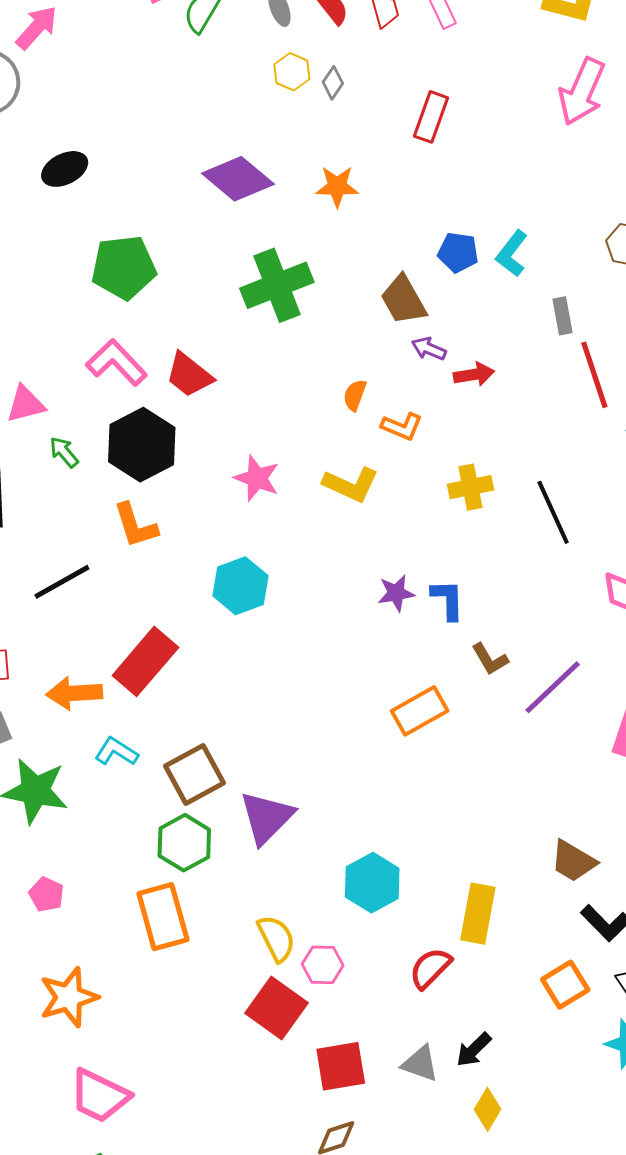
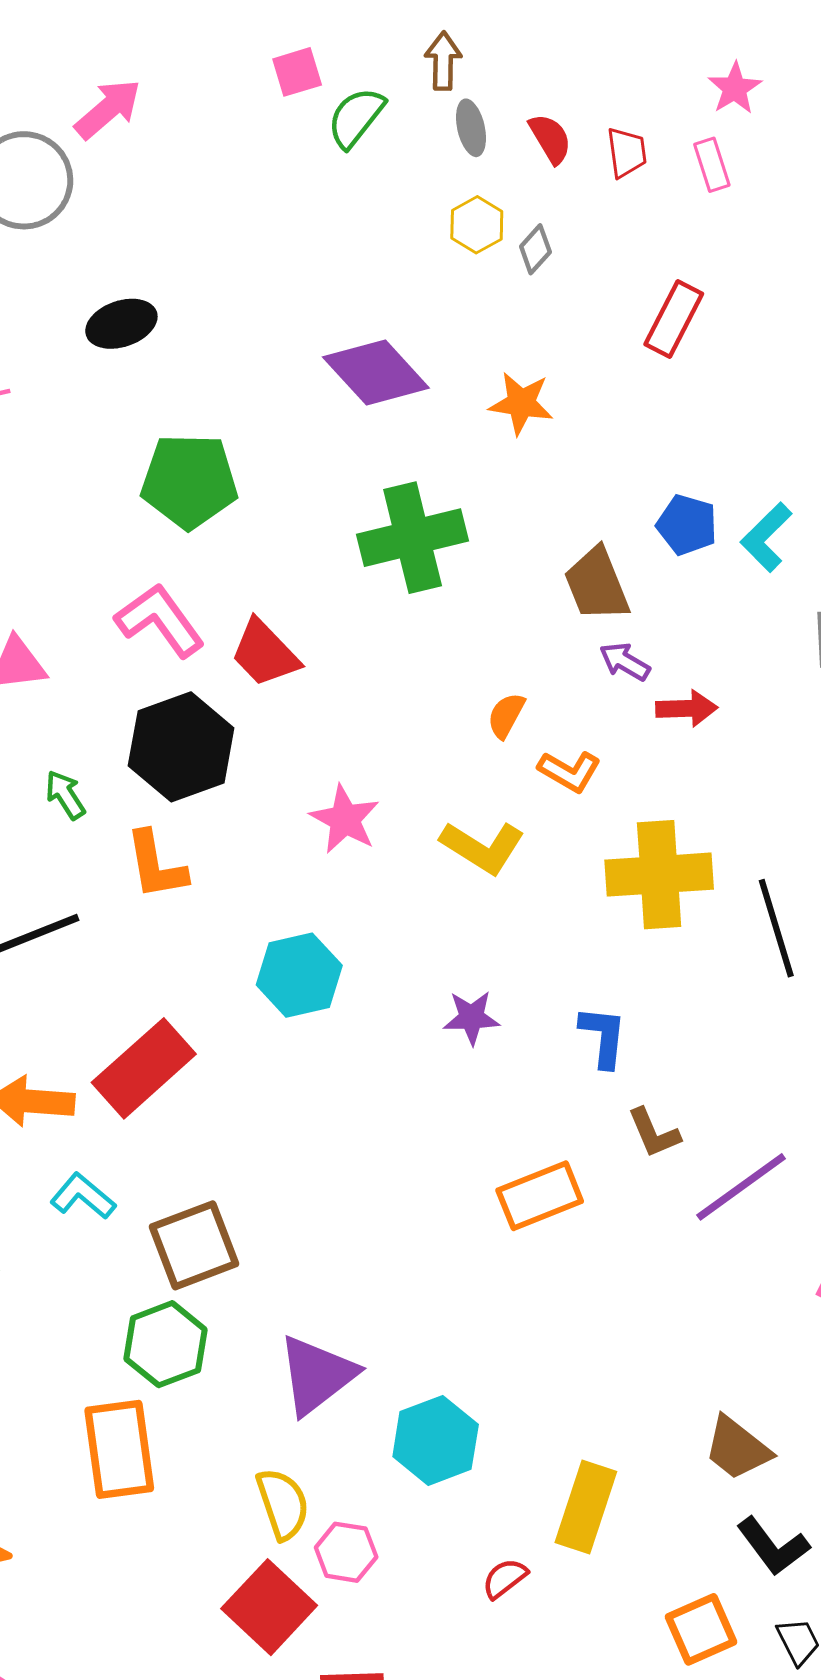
green arrow: (64, 452) -> (65, 795), moved
yellow cross: (470, 487) -> (659, 875), size x1.6
purple star: (396, 593) -> (471, 1018), moved
purple triangle: (267, 817) -> (317, 1375), moved
red semicircle: (430, 968) -> (505, 1578), size x0.7

